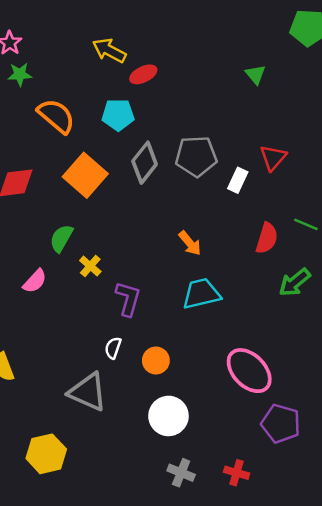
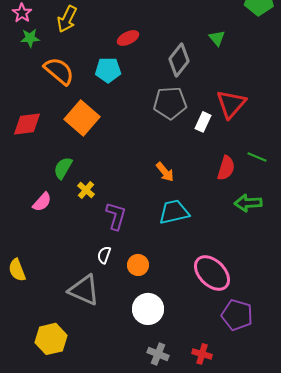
yellow arrow: (109, 50) -> (67, 19), moved, turned -92
red triangle: (273, 158) -> (231, 104), size x1.4
gray diamond: (145, 163) -> (179, 60), moved
green arrow: (295, 282) -> (248, 203), turned 36

